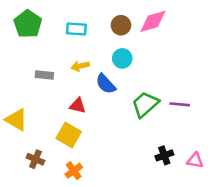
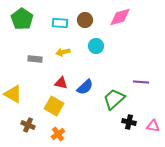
brown circle: (121, 25) -> (85, 20), moved
blue semicircle: (106, 84) -> (85, 87), moved, turned -90
green trapezoid: (145, 104) -> (114, 99), moved
black cross: (164, 155) -> (129, 122), turned 32

